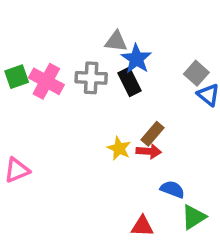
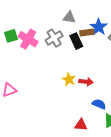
blue star: (136, 59) -> (99, 27), moved
gray cross: (91, 78) -> (54, 38), turned -36
brown rectangle: (153, 134) -> (87, 33), moved, turned 40

